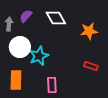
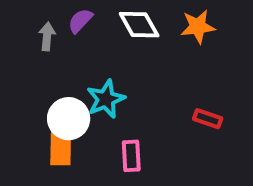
orange star: (89, 31) -> (198, 27), moved
white circle: (20, 47) -> (69, 119), moved

